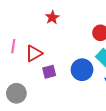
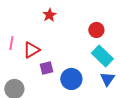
blue circle: (82, 70) -> (71, 79), moved

